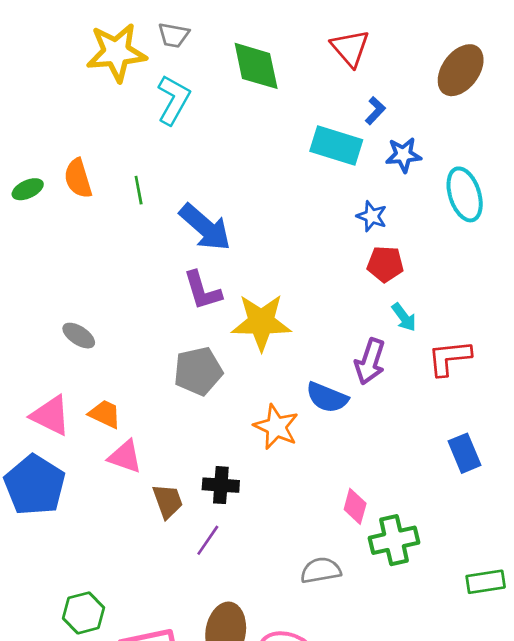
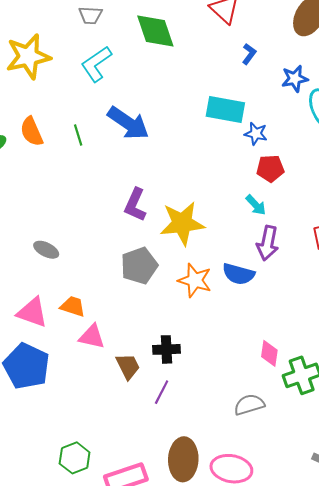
yellow star: (116, 52) -> (28, 57), moved
cyan L-shape: (173, 100) -> (96, 64), turned -147
cyan rectangle: (336, 145) -> (225, 110), moved
blue star: (403, 155) -> (295, 79), moved
blue arrow: (205, 227) -> (128, 123), moved
purple L-shape: (202, 291) -> (135, 205), turned 48
cyan arrow: (404, 317) -> (256, 205), moved
orange star: (276, 427) -> (195, 280), moved

